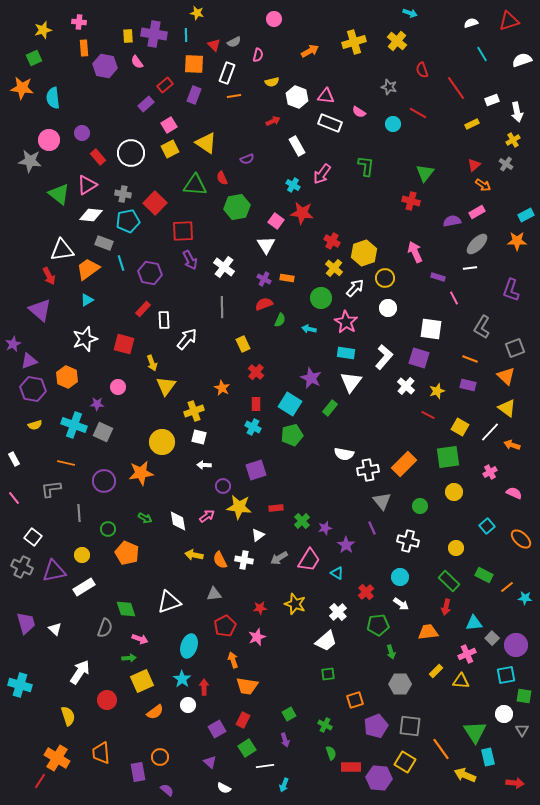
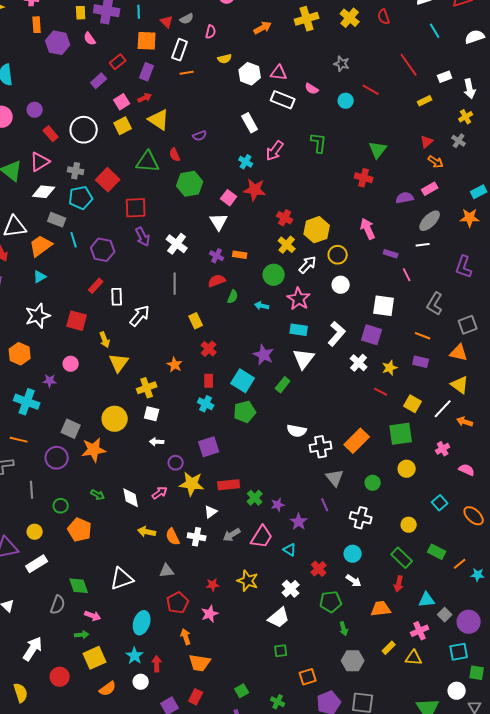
red semicircle: (422, 70) -> (384, 17), moved
red arrow: (273, 121) -> (145, 98), moved
orange triangle: (506, 376) -> (459, 353), turned -30
gray square: (103, 432) -> (71, 429), moved
red rectangle: (276, 508) -> (229, 485), size x1.5

